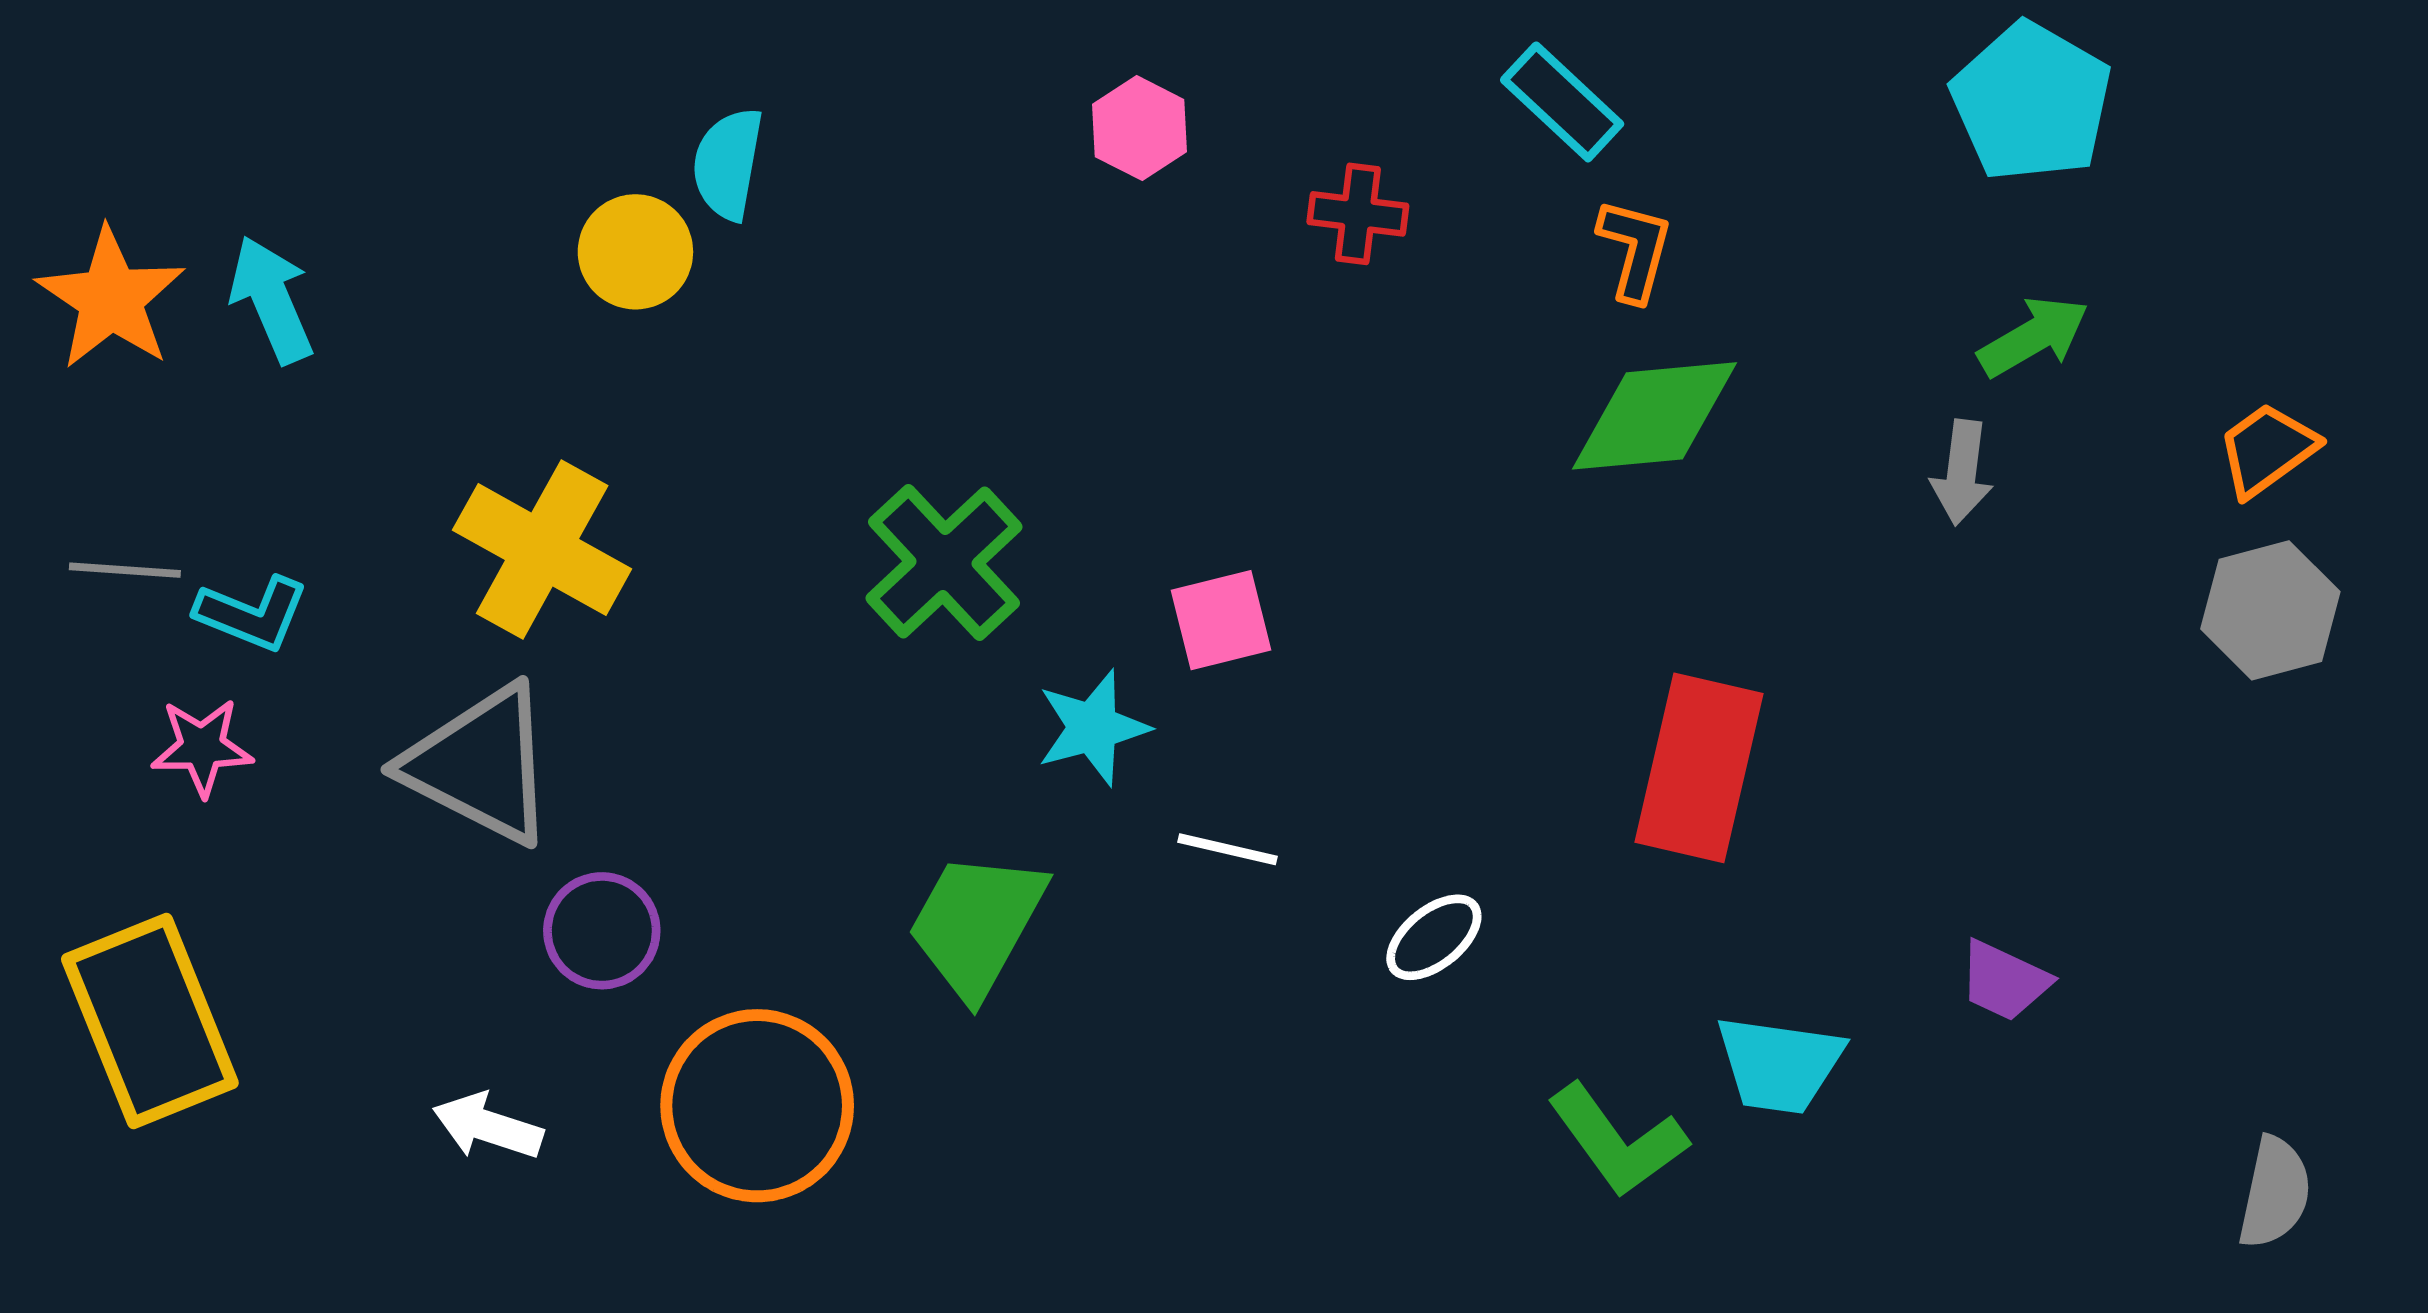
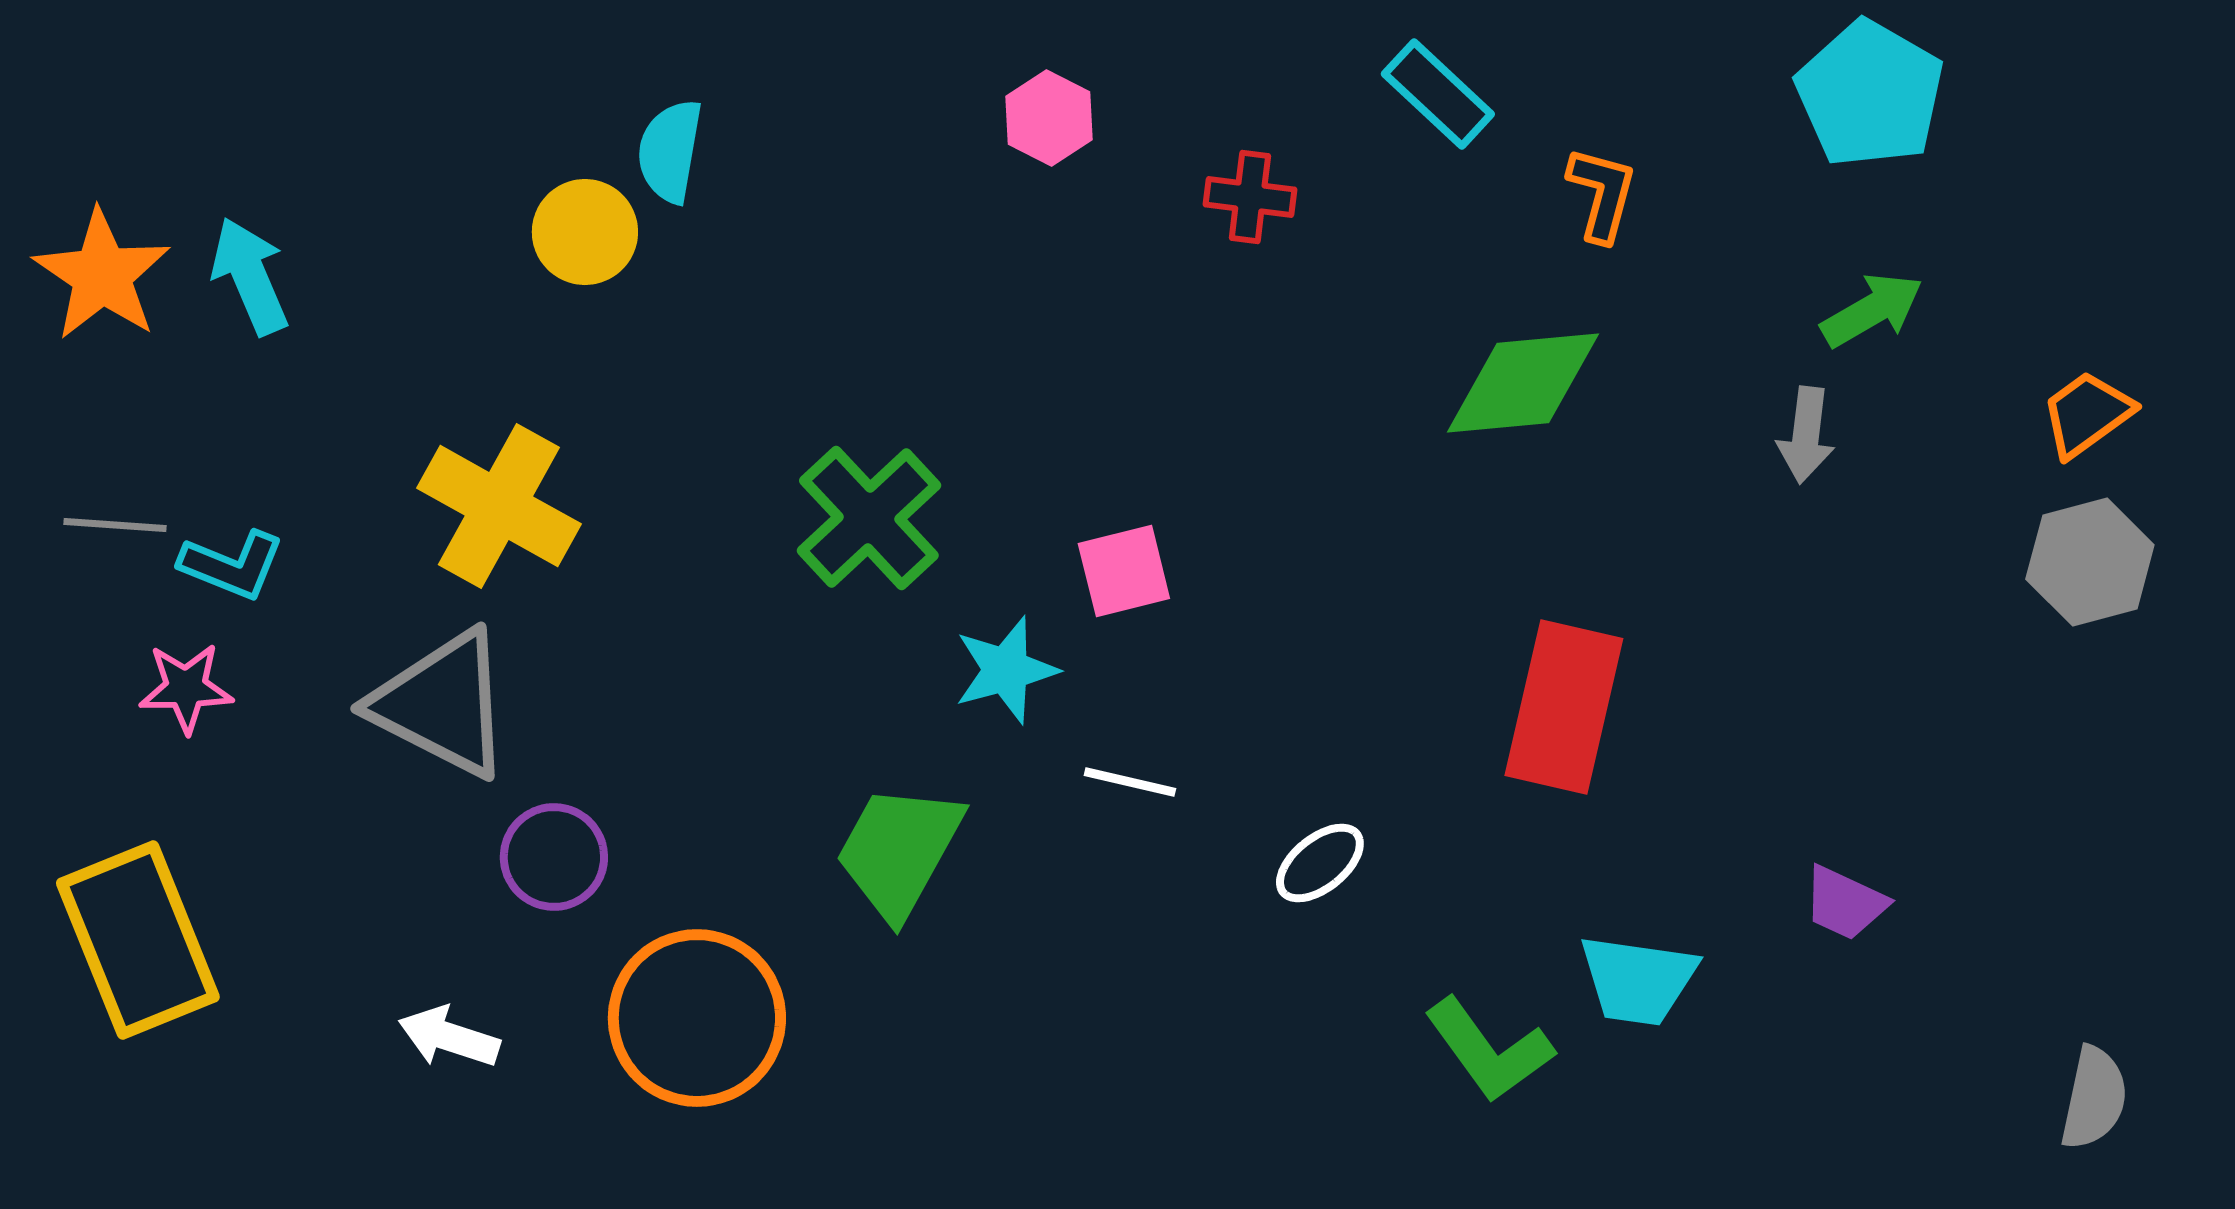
orange L-shape: (1635, 250) -> (1602, 194), moved

